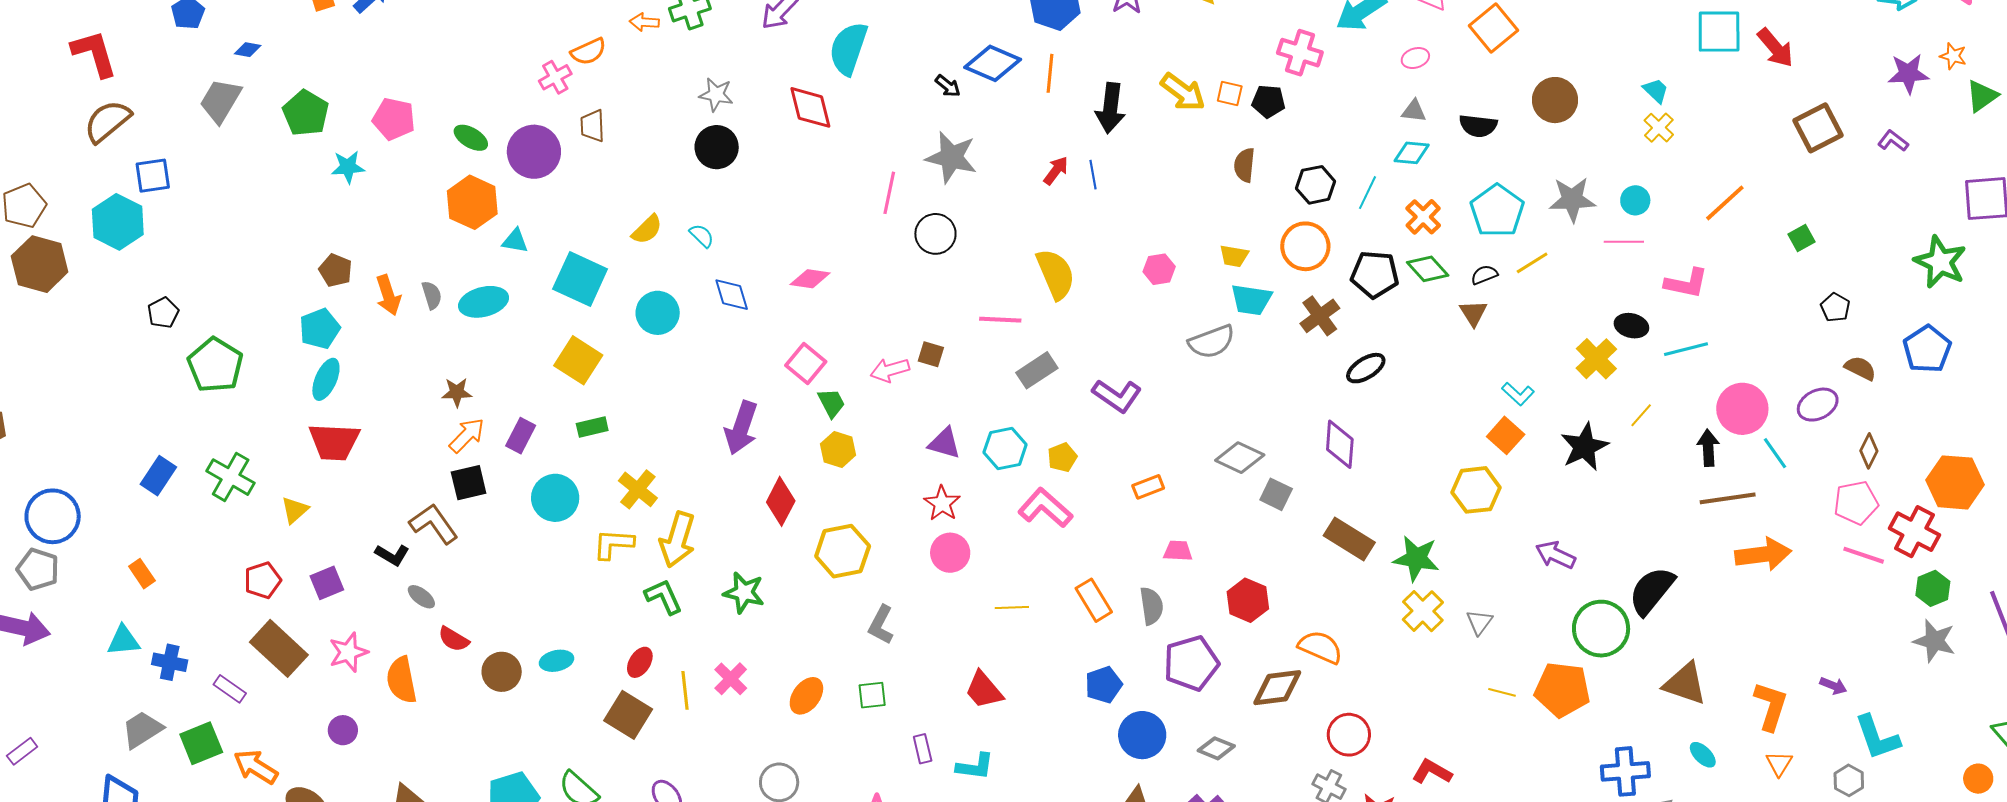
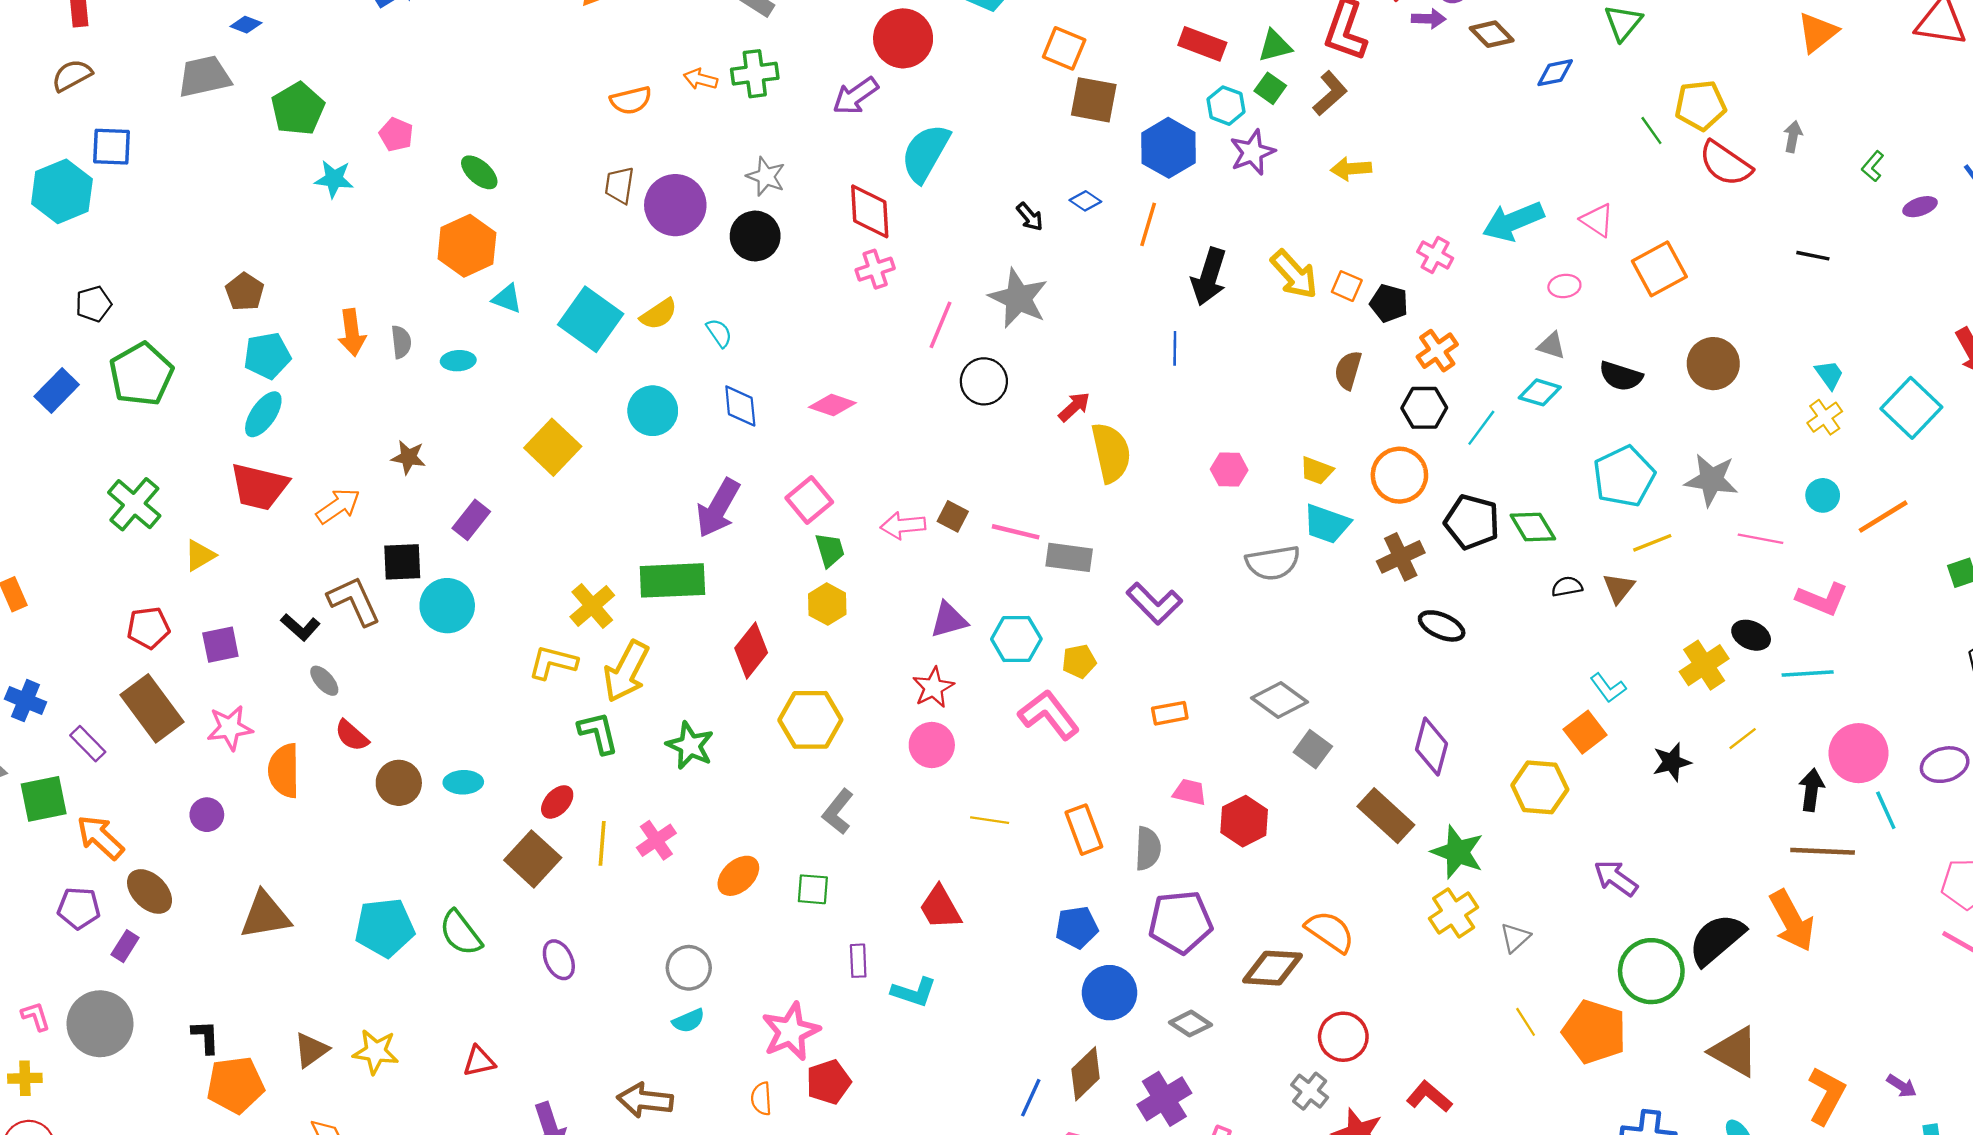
cyan square: (1719, 32) -> (1911, 408), moved, turned 33
pink cross: (1300, 53) -> (1435, 255), size x0.7
blue diamond: (993, 63) -> (1085, 201), size x0.5
pink cross: (555, 77) -> (875, 269), moved
gray trapezoid: (221, 101) -> (204, 77), turned 36
pink pentagon: (394, 119) -> (396, 134), size x0.7
brown semicircle: (107, 121) -> (72, 75), size x0.7
purple circle: (534, 152) -> (675, 205), moved
red arrow: (1056, 171) -> (1074, 407), moved
cyan circle: (1635, 200) -> (1823, 495), moved
orange cross: (1423, 217) -> (1437, 351), moved
brown pentagon: (335, 270) -> (245, 292), moved
black semicircle: (1484, 275) -> (1567, 587), moved
cyan square: (580, 279) -> (591, 319), moved
cyan ellipse: (484, 302) -> (458, 361), size x0.6
brown triangle: (1473, 313) -> (1619, 588), moved
pink line: (1000, 320) -> (1016, 532), moved
black ellipse: (1366, 368) -> (1442, 626), turned 45
gray rectangle: (1037, 370) -> (1069, 557), turned 30
green rectangle: (592, 427) -> (672, 580), moved, size x1.8
purple arrow: (741, 428) -> (718, 508), moved
orange arrow: (467, 435) -> (338, 506), moved
purple triangle: (944, 443) -> (949, 620), turned -42
purple diamond: (1340, 444) -> (1431, 747), moved
black star: (1584, 447) -> (1672, 762), size x0.7
blue rectangle: (158, 476) -> (57, 390), moved
cyan circle: (555, 498) -> (447, 606), moved
orange arrow: (1763, 554) -> (1792, 921), moved, turned 58
red hexagon: (1248, 600) -> (1244, 821), moved
yellow line: (1502, 692) -> (1526, 1022), turned 32

